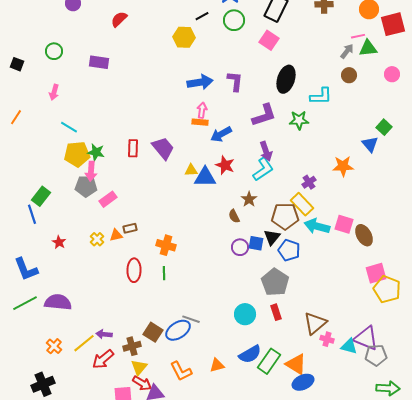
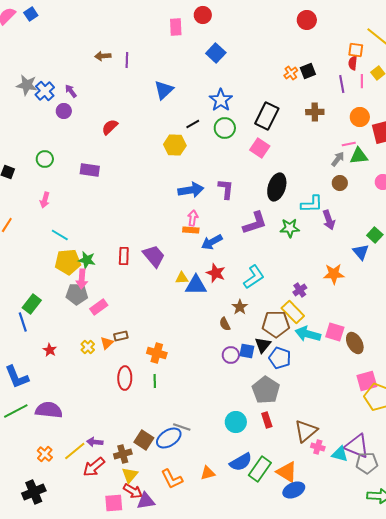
purple arrow: (266, 151) -> (329, 220), moved
orange triangle: (116, 235) -> (107, 343), turned -32

